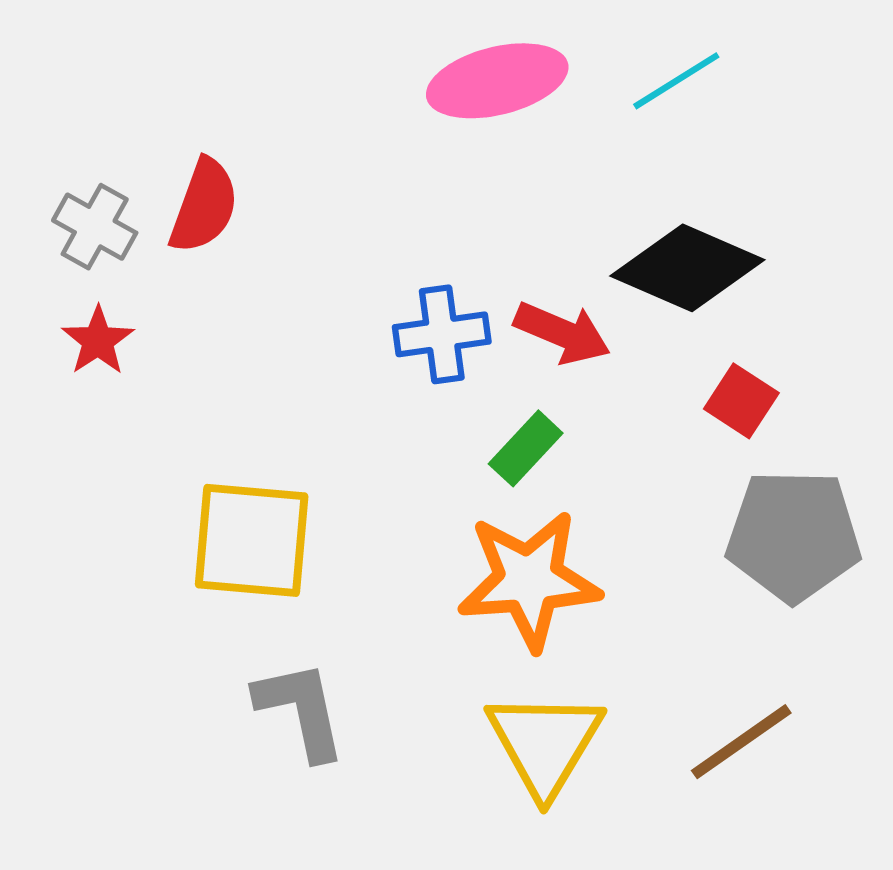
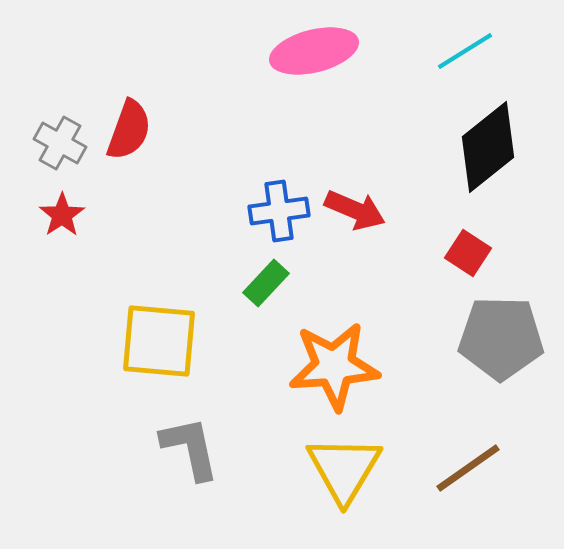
cyan line: (676, 81) -> (465, 51), moved
black diamond: (687, 268) -> (488, 147), moved, turned -62
green rectangle: (526, 448) -> (266, 283), moved

